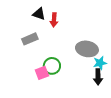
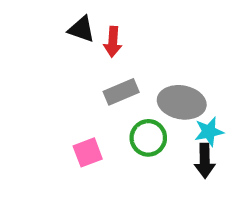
gray rectangle: (30, 39) -> (121, 92), moved
green circle: (52, 66) -> (148, 138), moved

